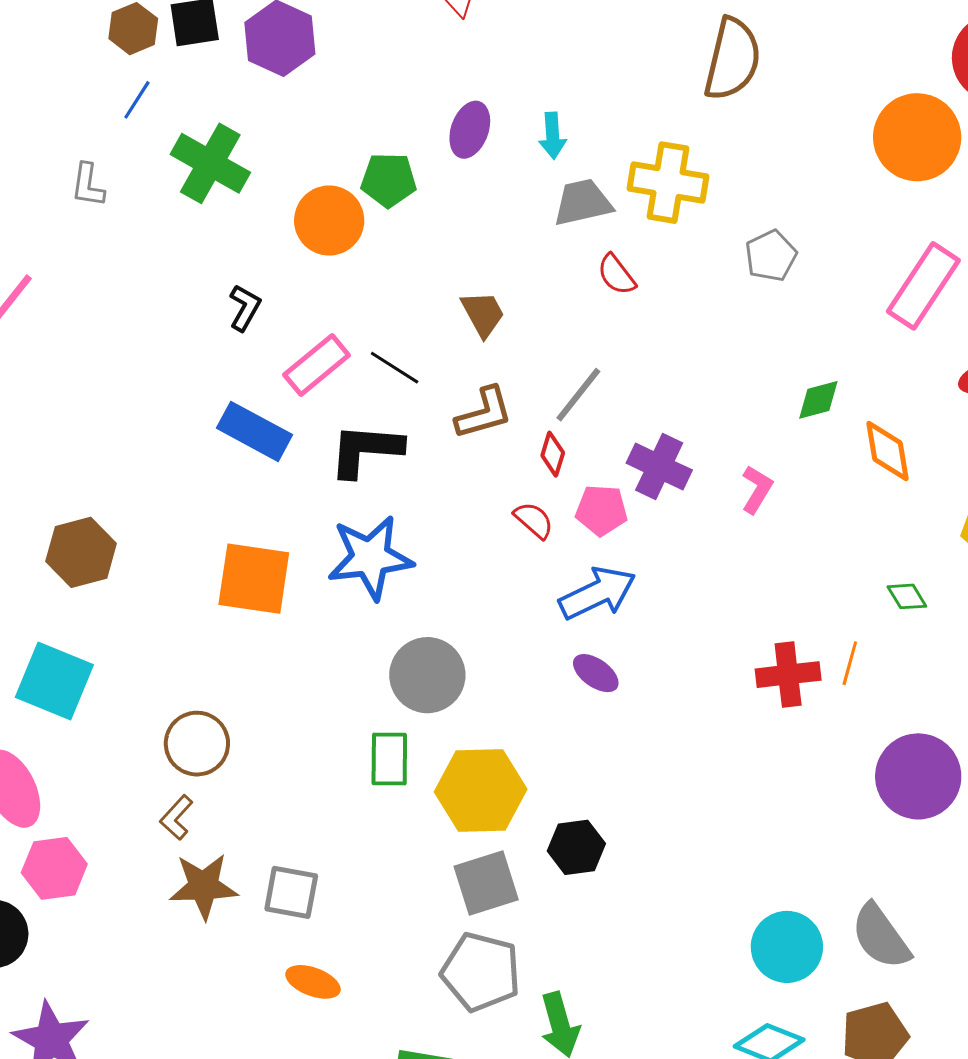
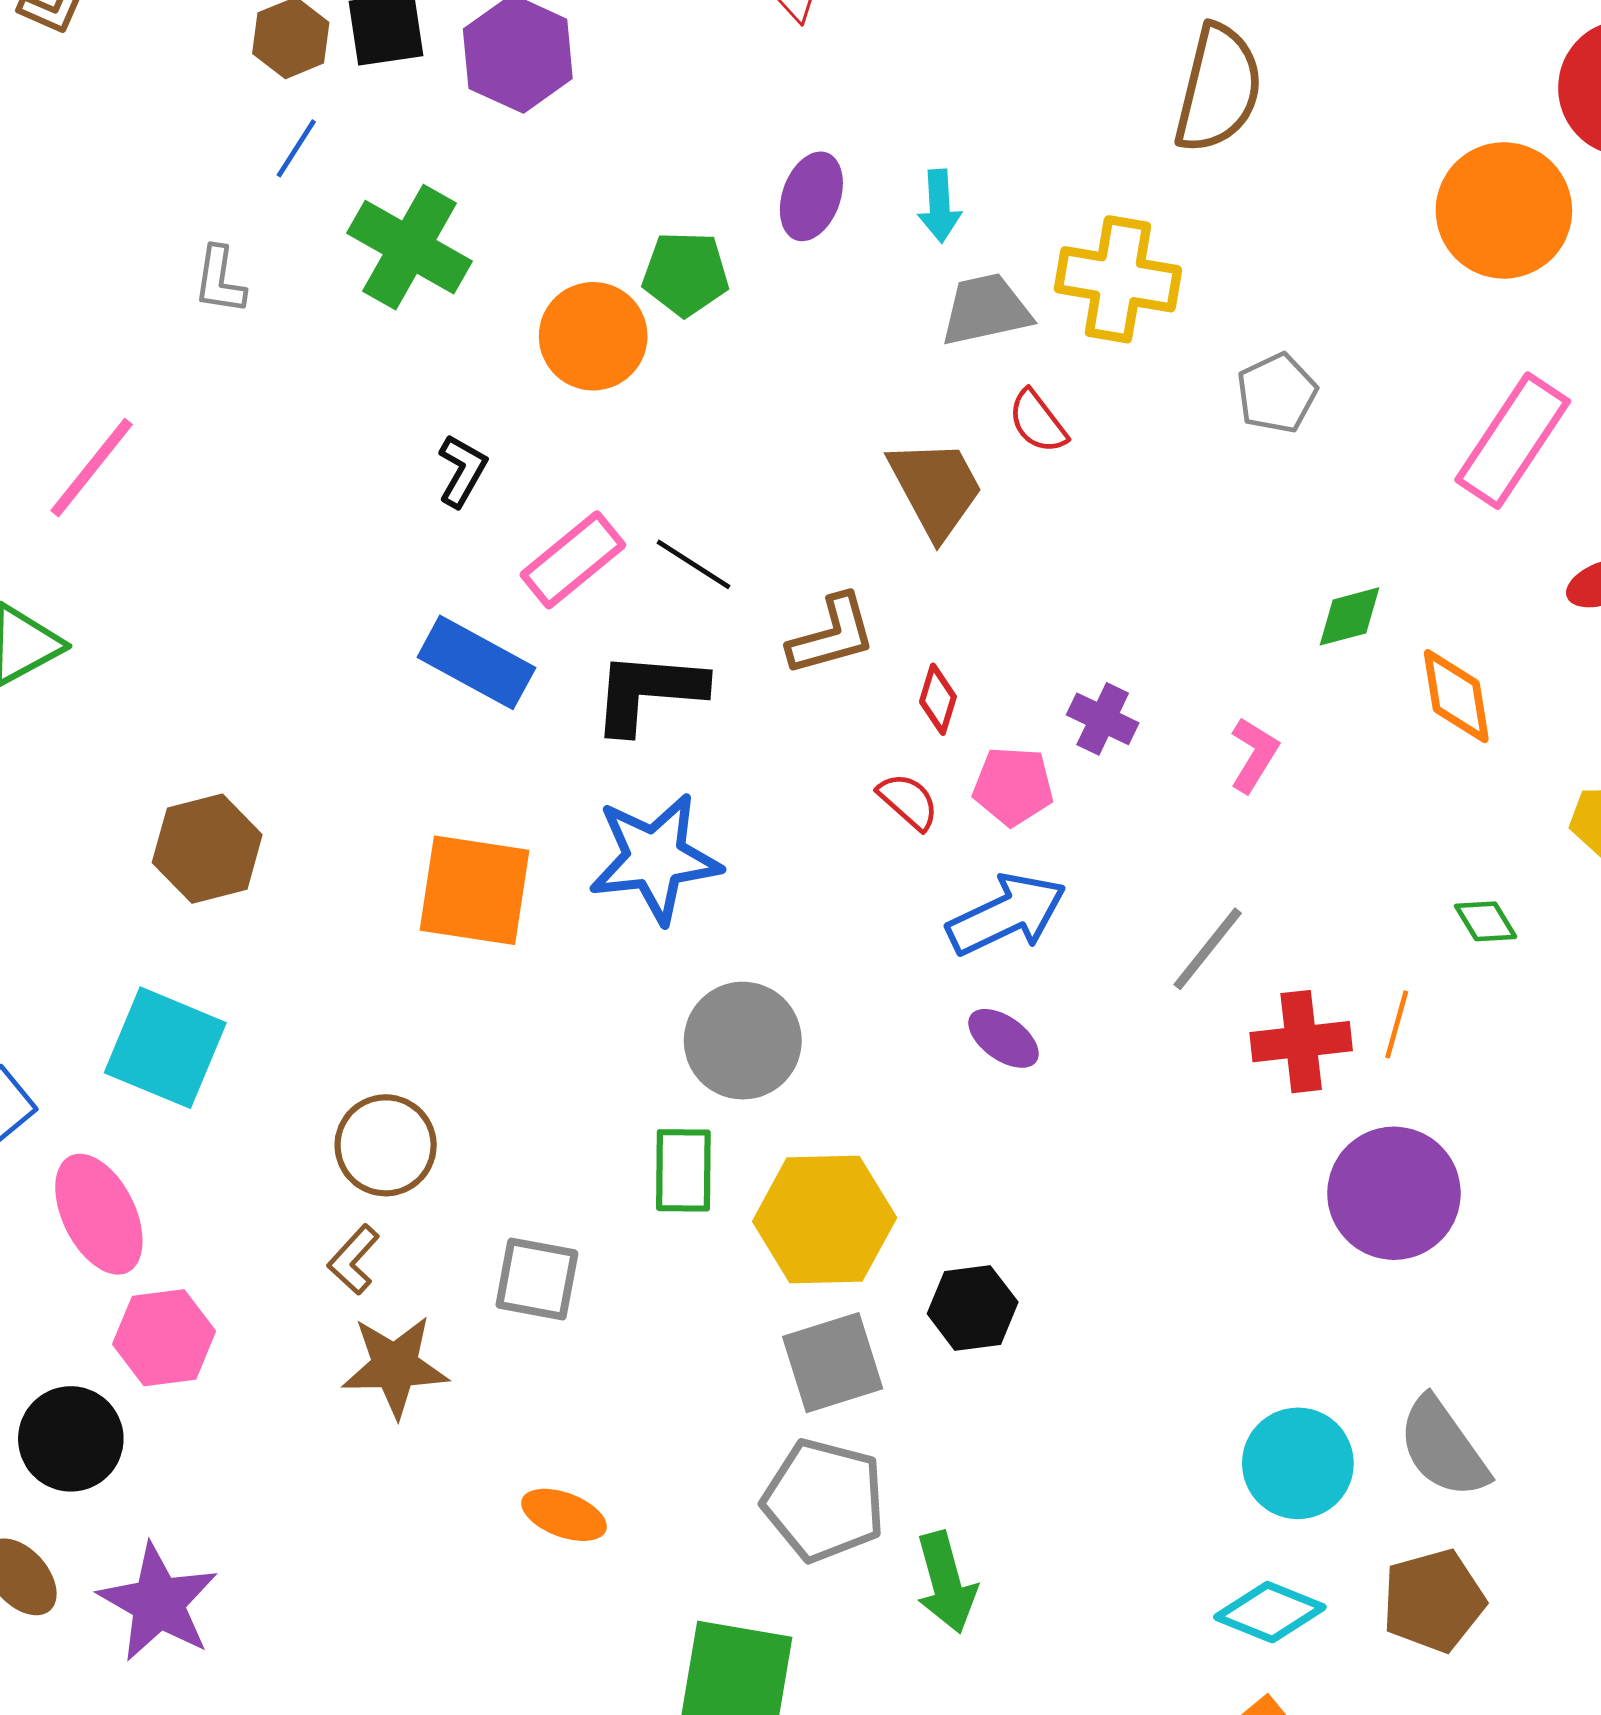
brown trapezoid: (483, 314) -> (936, 488), moved, size x1.4
gray line: (578, 395) -> (1208, 949), moved
purple cross: (659, 467) -> (1103, 719), size x0.7
purple circle: (918, 776) -> (1394, 1193), moved
gray square: (291, 892) -> (537, 1279), moved

